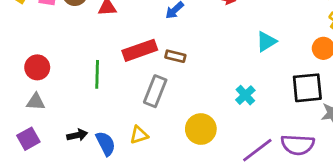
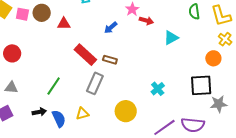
cyan triangle: (266, 42) -> (171, 38), moved
red rectangle: (140, 50) -> (85, 55), turned 60
red circle: (37, 67) -> (12, 53), moved
green line: (97, 74) -> (54, 86), moved, turned 30

